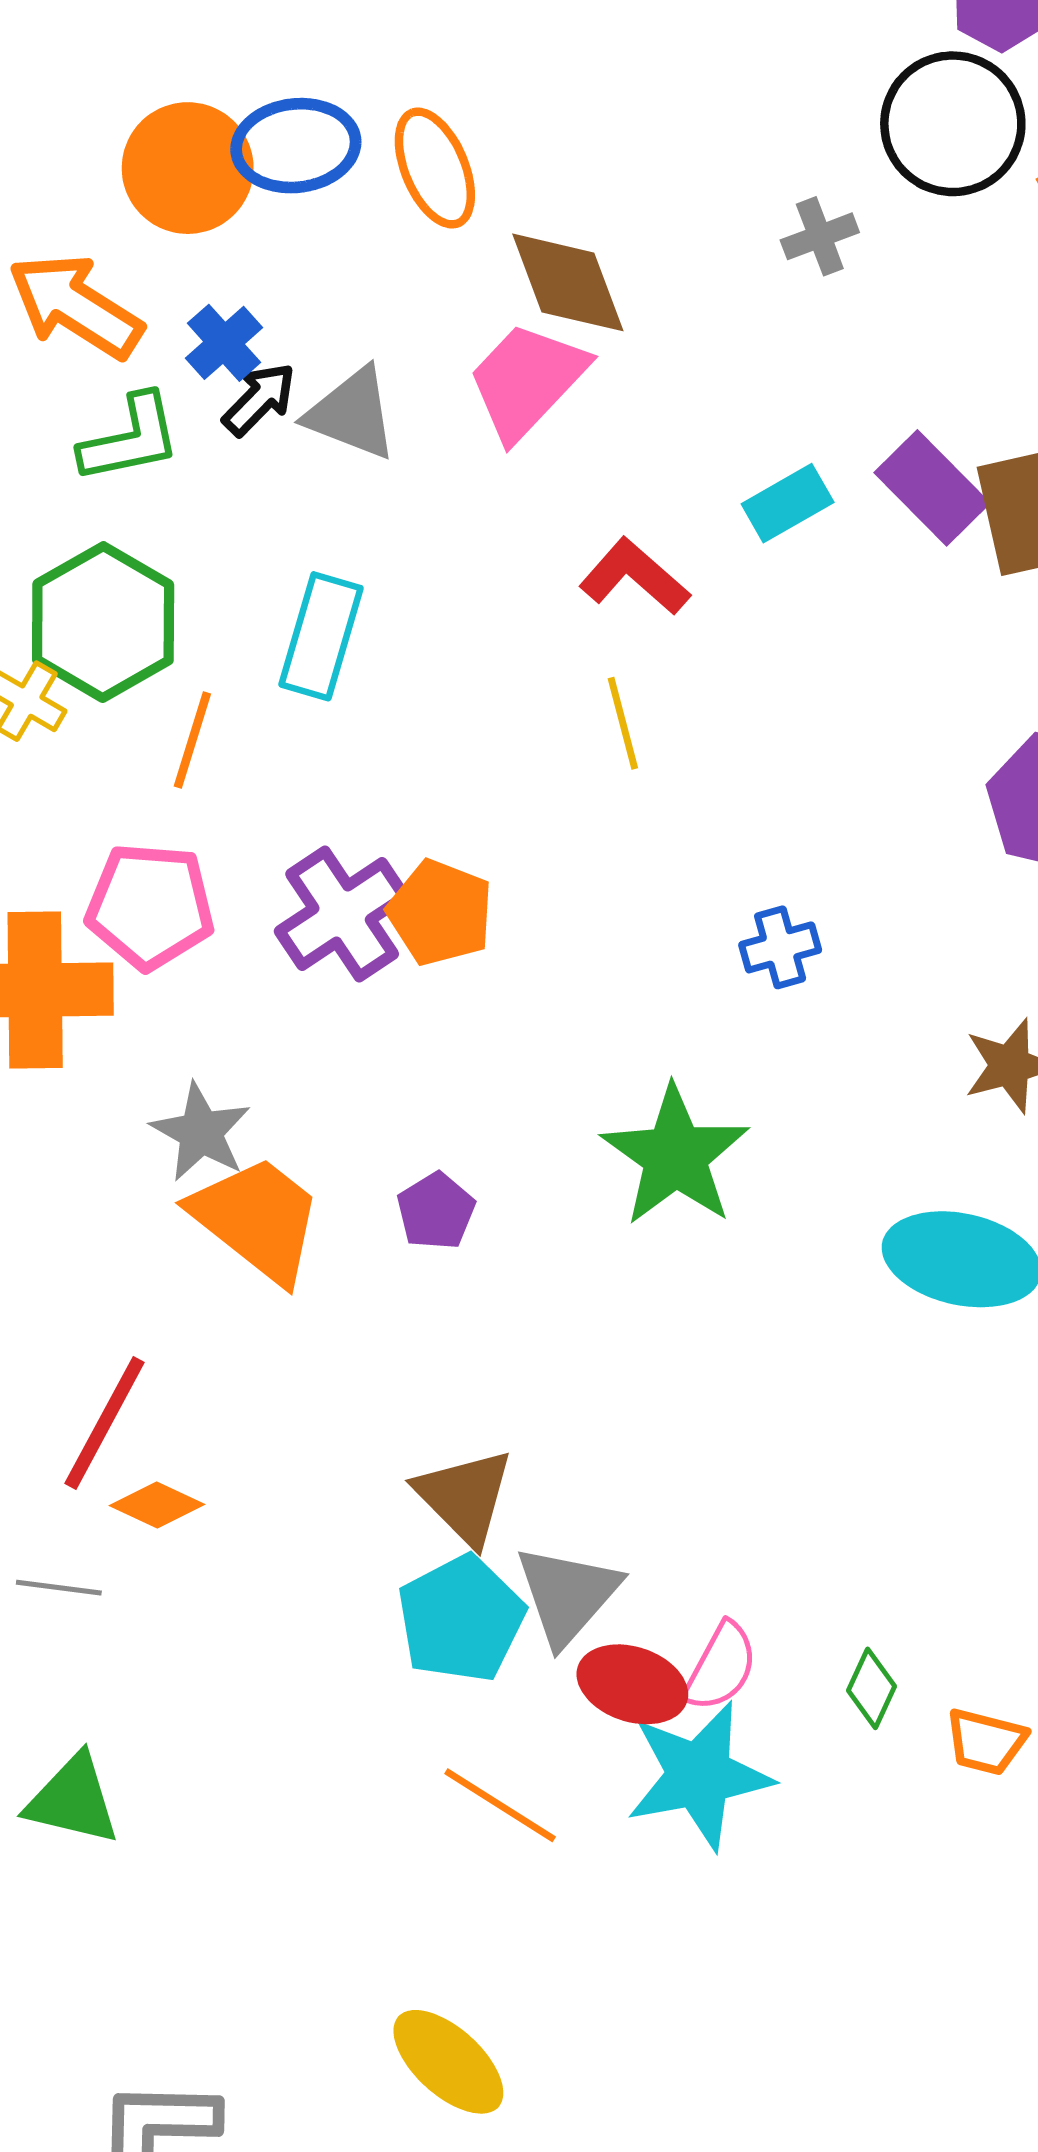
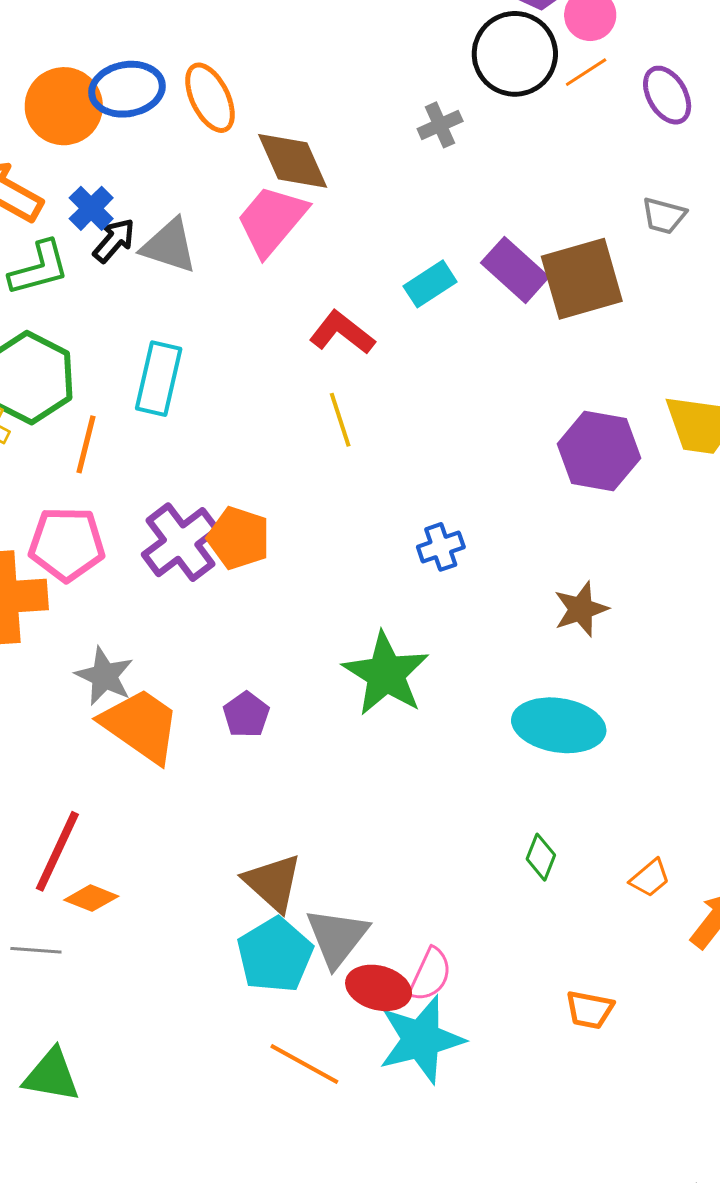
green diamond: (871, 1688) -> (541, 857), moved

